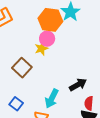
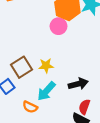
yellow star: (41, 49) -> (46, 66), moved
brown square: (22, 68) -> (22, 67), moved

